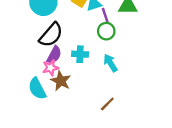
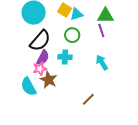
purple line: (105, 16) -> (101, 30), moved
green circle: (106, 31) -> (72, 35), moved
cyan arrow: (110, 63) -> (102, 62), moved

